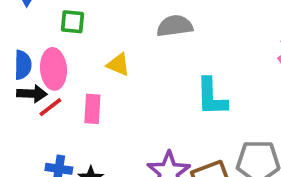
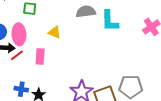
cyan L-shape: (211, 97) -> (110, 21), moved

